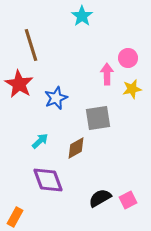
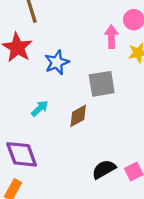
purple diamond: (48, 180) -> (22, 154), moved

